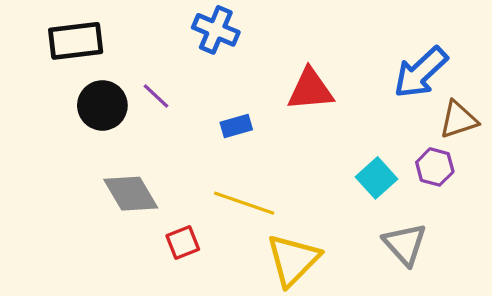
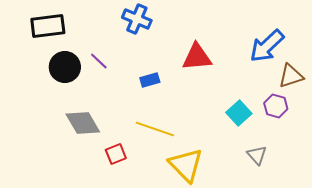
gray triangle: (405, 244) -> (257, 155), size x0.7
yellow triangle: (293, 260) -> (186, 165), turned -30

